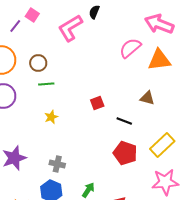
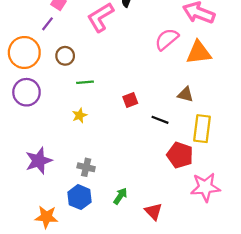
purple line: (15, 26) -> (47, 24), moved
green line: (46, 84) -> (85, 82), moved
yellow rectangle: (162, 145) -> (202, 129), moved, turned -40
red pentagon: (125, 153) -> (180, 155), moved

